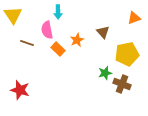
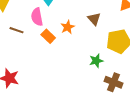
brown cross: (122, 84) -> (114, 82), moved

